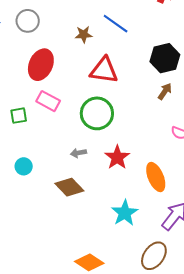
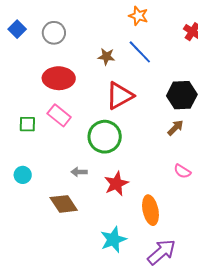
red ellipse: (41, 65) -> (59, 78), turned 56
red triangle: (104, 70) -> (120, 96), turned -48

